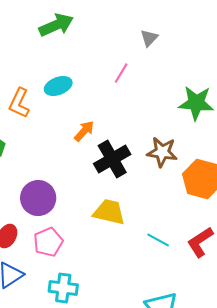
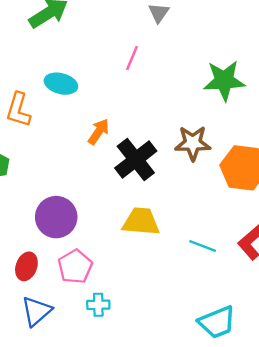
cyan ellipse: (58, 86) -> (61, 84), turned 44
cyan cross: (63, 288) -> (98, 305), moved, size x0.7

